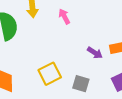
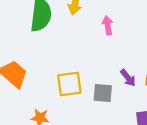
gray square: (81, 84) -> (103, 93), moved, turned -30

